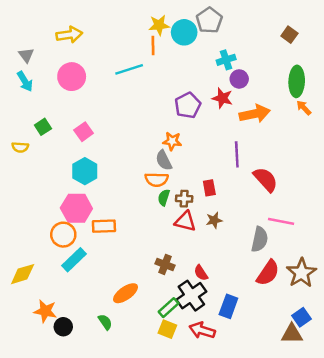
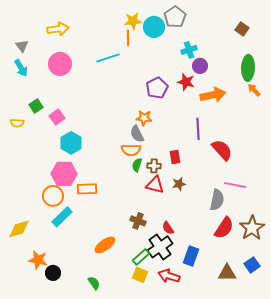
pink square: (84, 132) -> (57, 117), moved
green semicircle: (105, 322) -> (94, 283), moved
brown triangle: (292, 334) -> (227, 273), moved

